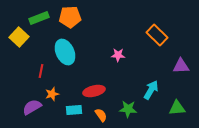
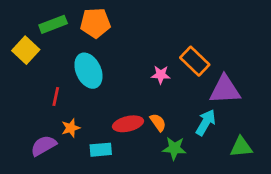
orange rectangle: (157, 35) -> (195, 61), moved
purple triangle: (181, 66) -> (225, 90), moved, size x1.4
orange semicircle: (101, 115) -> (158, 122), moved

